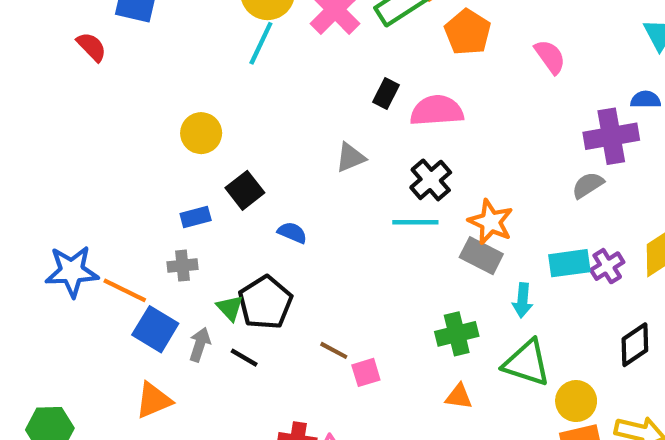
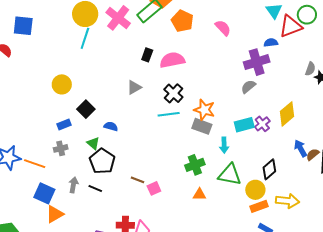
green triangle: (230, 308) -> (93, 143), moved
blue square: (155, 329) -> (44, 193), moved
black diamond: (635, 345) -> (269, 169), moved

